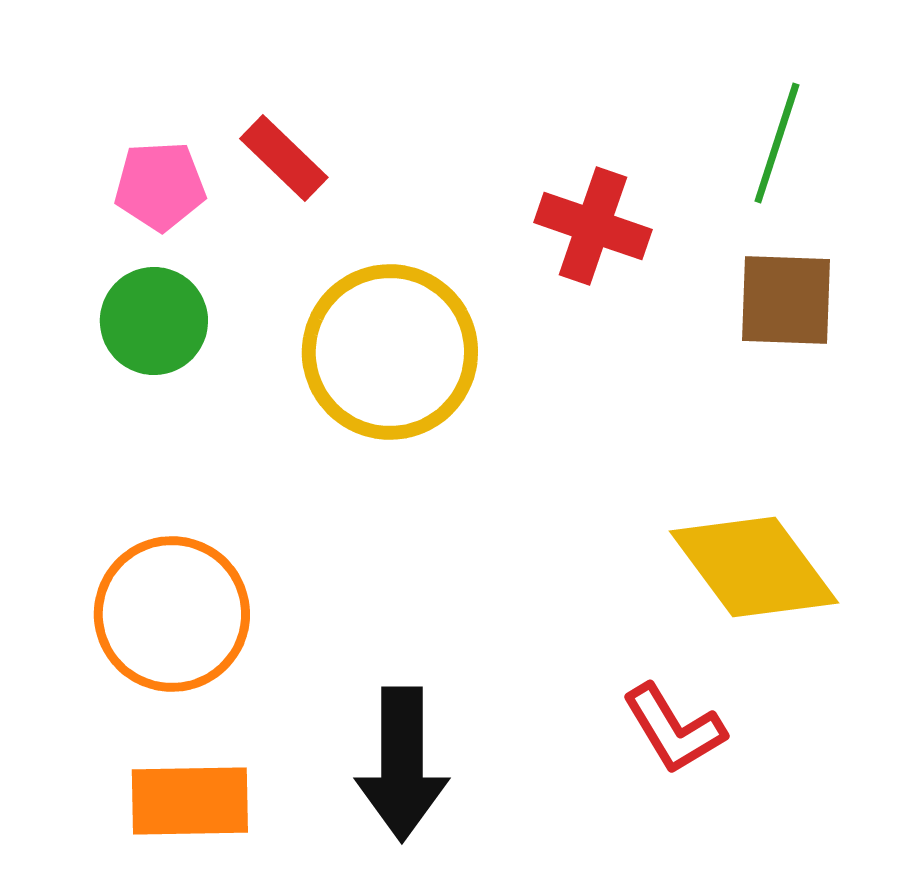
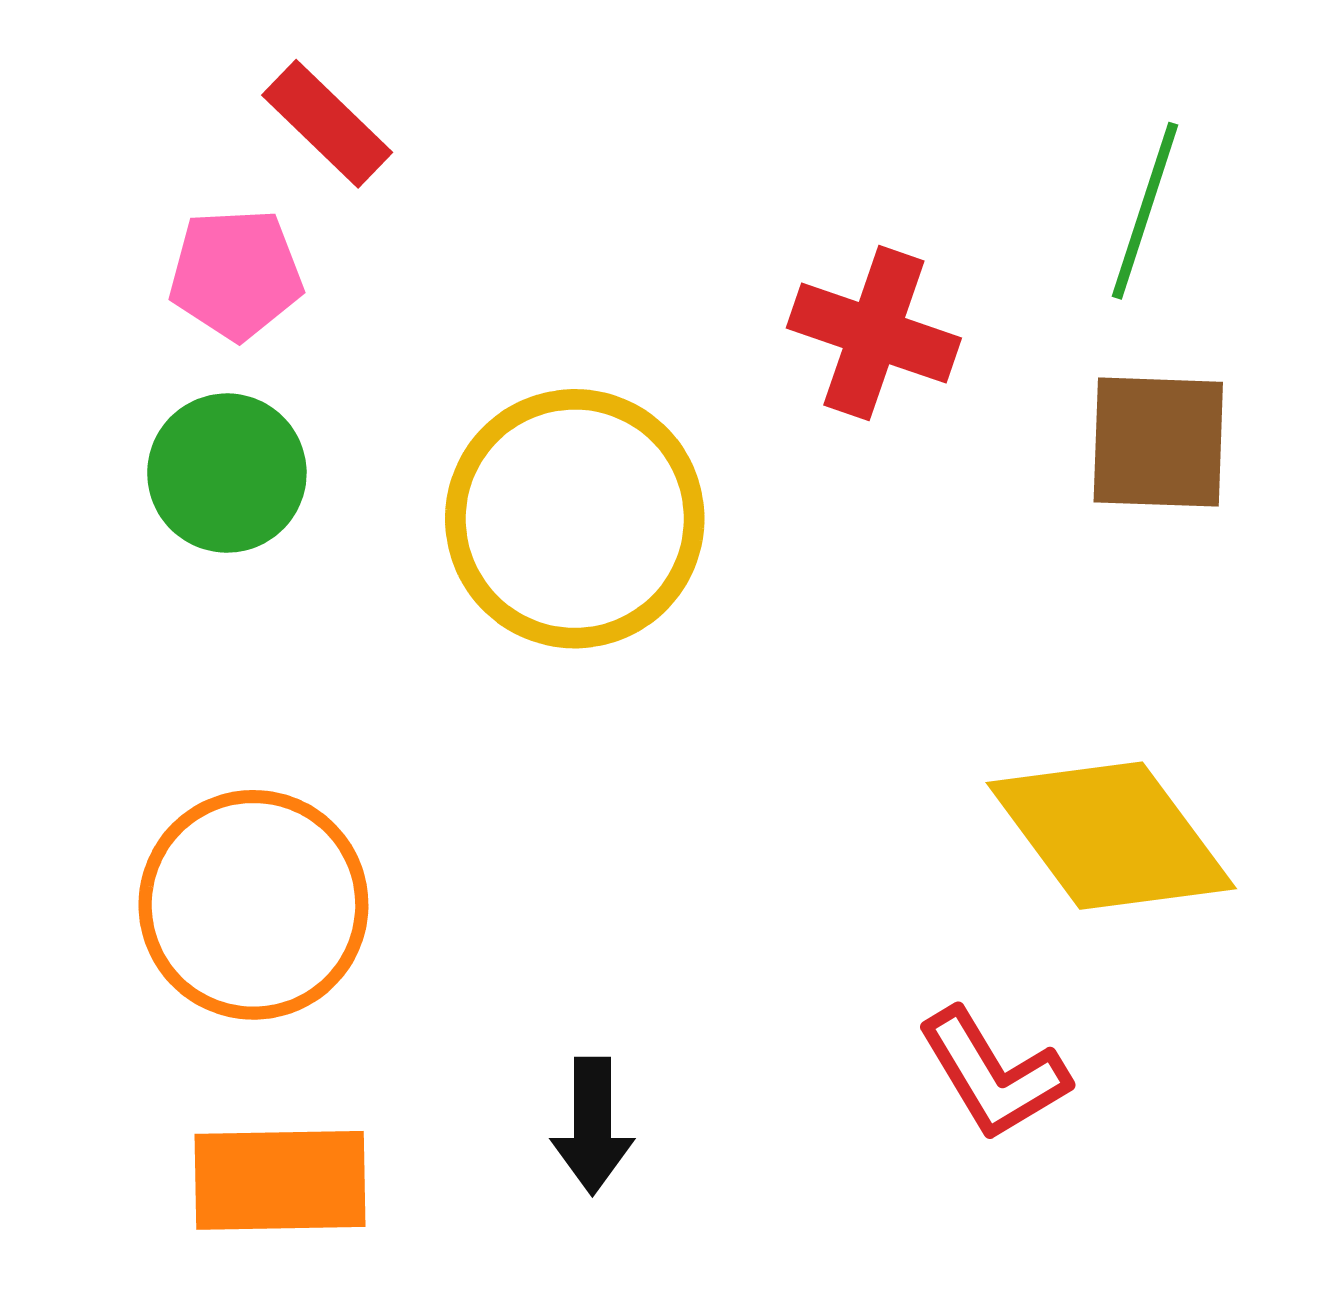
red rectangle: (284, 158) -> (327, 124), moved
black arrow: (402, 764) -> (592, 1126), size x0.6

